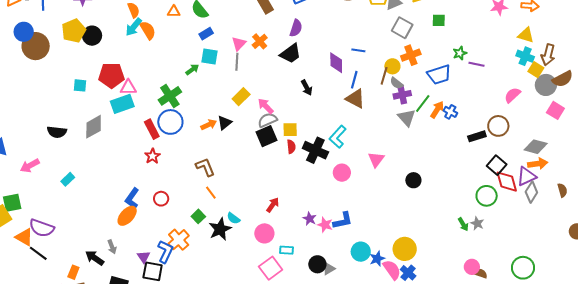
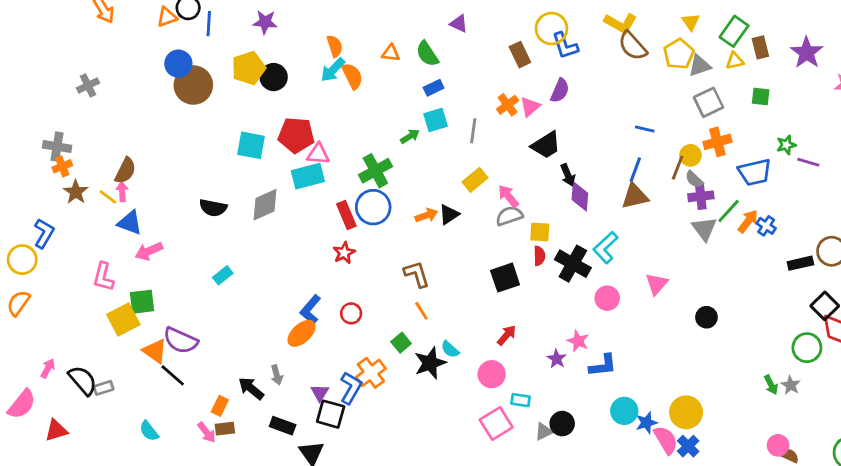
gray square: (402, 28) -> (709, 102), turned 30
pink triangle: (239, 44) -> (530, 107), moved
black trapezoid: (290, 54) -> (546, 145), moved
cyan square: (210, 56) -> (436, 120), turned -30
purple diamond: (336, 63) -> (580, 196), moved
cyan square: (80, 85) -> (251, 145), size x1.5
brown triangle: (355, 99) -> (635, 196), turned -45
black square: (266, 136) -> (505, 278), moved
pink arrow: (30, 166) -> (149, 251), moved
pink star: (325, 225) -> (578, 341), moved
gray triangle: (329, 269) -> (544, 432), moved

